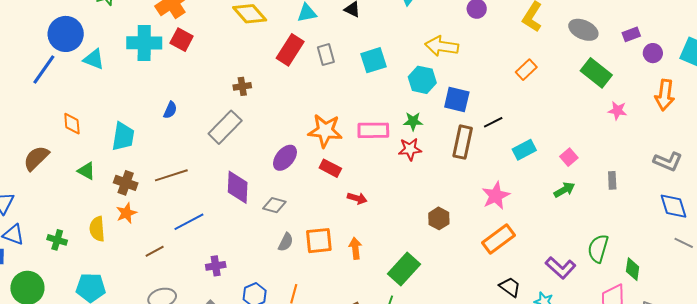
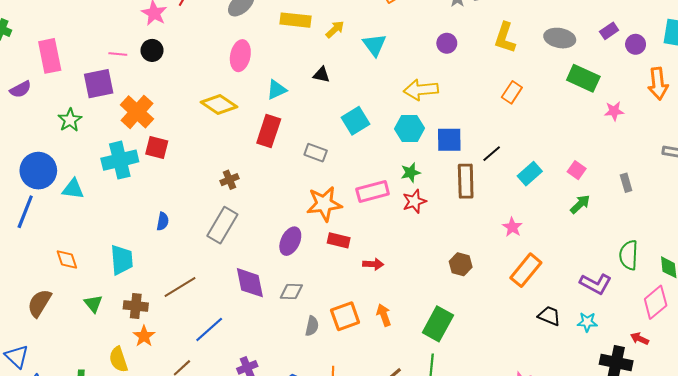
gray rectangle: (326, 55) -> (316, 153), moved, turned -40
green triangle: (86, 171) -> (93, 304), turned 36
pink star: (496, 196) -> (512, 227), size x0.7

